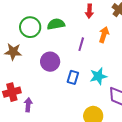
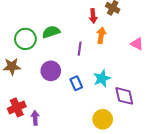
red arrow: (89, 11) -> (93, 16), moved
blue rectangle: (73, 77) -> (76, 83), turned -32

